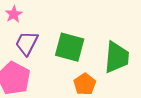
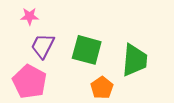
pink star: (14, 14) -> (30, 16), turned 30

